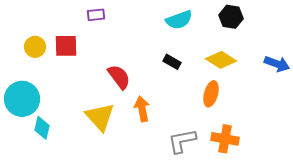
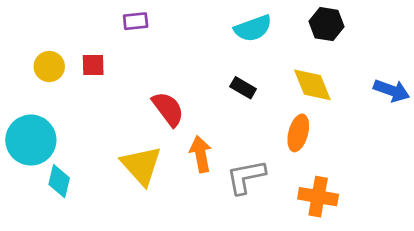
red square: (66, 46) -> (93, 65), size x0.7
yellow diamond: (221, 60) -> (312, 85), turned 36
gray L-shape: (182, 141) -> (246, 177), moved

